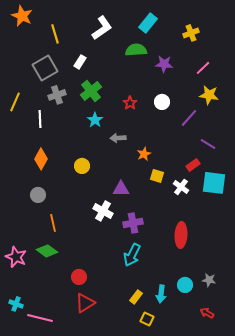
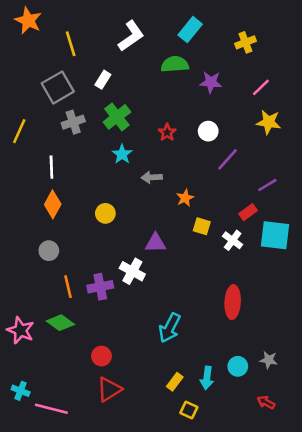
purple line: (189, 118) -> (227, 159), moved
white line: (40, 119) -> (51, 167), moved
purple line: (208, 144) -> (267, 185), turned -63
purple cross: (133, 223) -> (100, 287), moved

